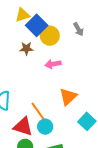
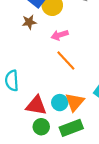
orange triangle: (68, 97) -> (75, 102), moved
orange line: (39, 112) -> (66, 61), moved

